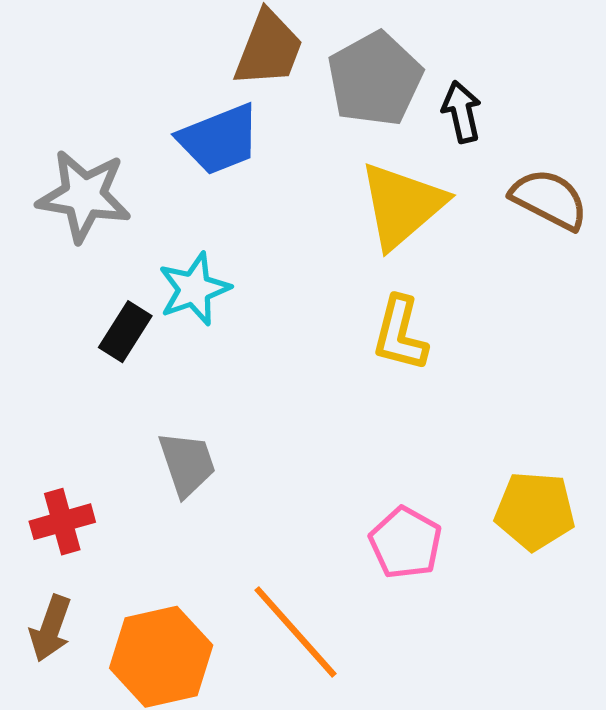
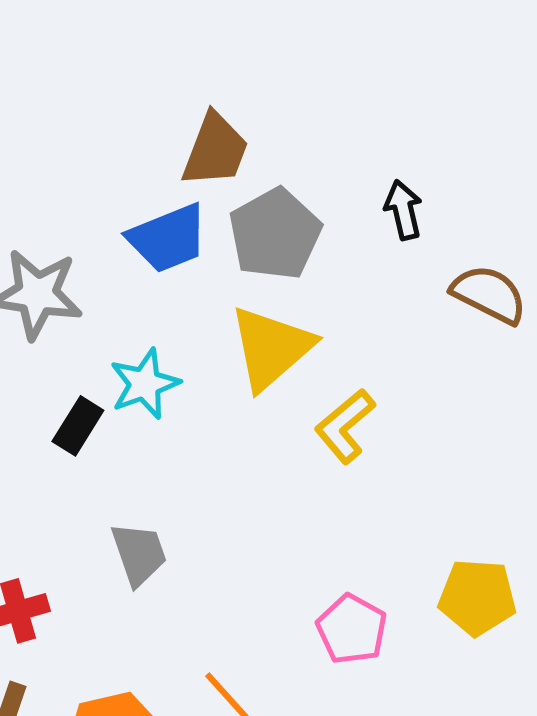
gray pentagon: (375, 79) -> (275, 234), moved
yellow triangle: (402, 205) -> (271, 348), moved
yellow L-shape: (400, 334) -> (345, 426), turned 36

